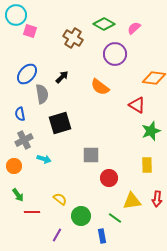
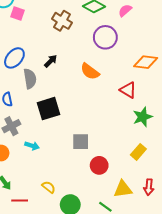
yellow rectangle: (147, 165) -> (138, 152), turned 42

